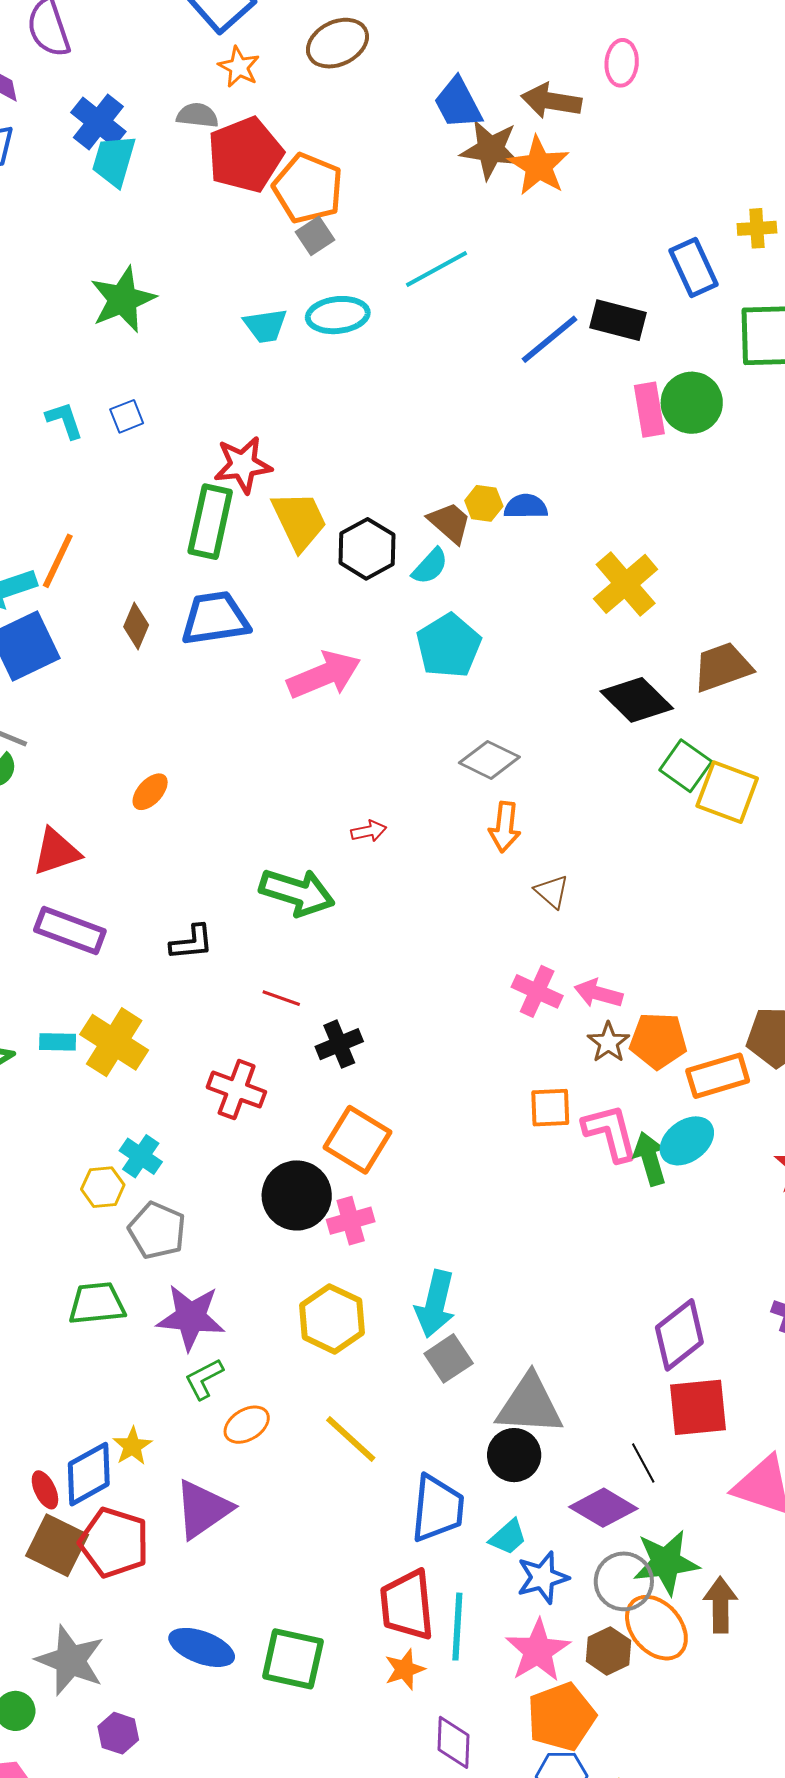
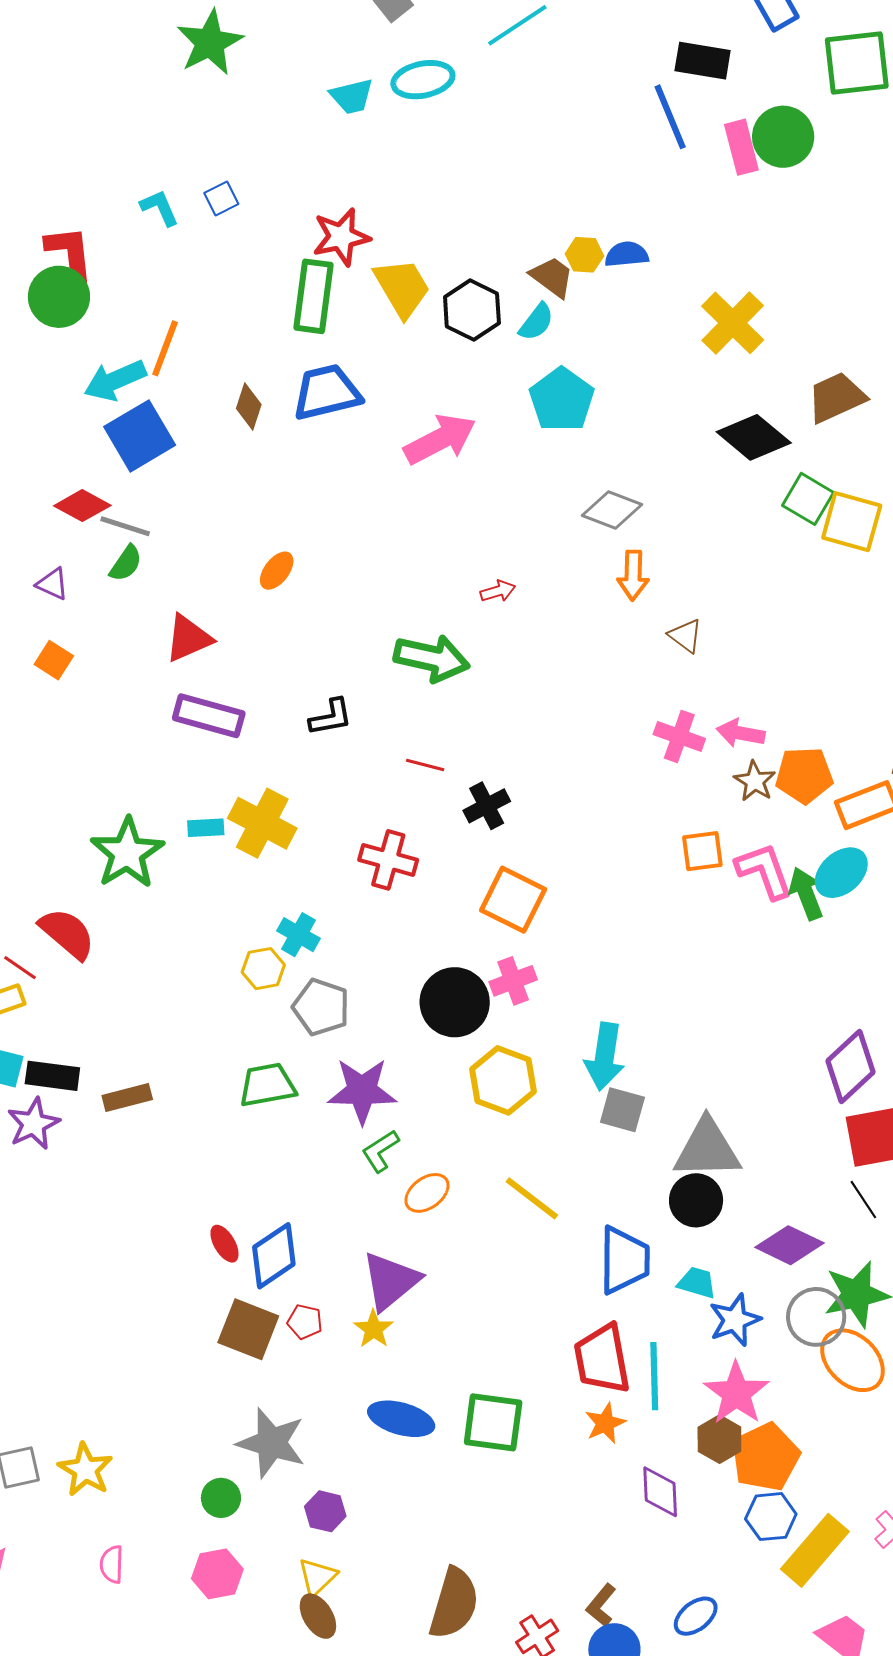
green star: (123, 299) -> (210, 43), moved
blue line: (549, 339) -> (670, 117), moved, turned -68
black circle: (297, 1195) -> (455, 1002), moved
gray square: (449, 1358) -> (622, 1110), turned -36
yellow star: (132, 1446) -> (374, 1329), moved
black line: (643, 1463) -> (863, 1200), moved
red ellipse: (45, 1490) -> (224, 1244), moved
cyan trapezoid: (508, 1537) -> (697, 1283), turned -117
red pentagon: (114, 1543) -> (305, 1322), size x0.5
brown hexagon: (609, 1651) -> (719, 1439), moved

